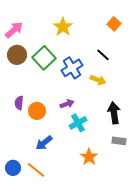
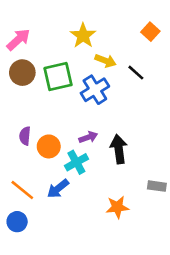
green square: (44, 58) -> (58, 77), turned 30
yellow arrow: (98, 80) -> (105, 61), moved
black arrow: (114, 113) -> (119, 149), moved
cyan cross: (78, 123) -> (76, 162), moved
orange star: (89, 157) -> (117, 207), turned 30
orange line: (36, 170) -> (22, 190), moved

